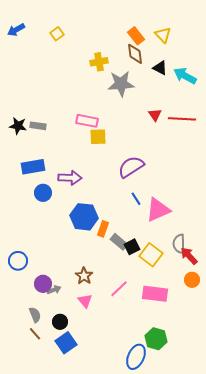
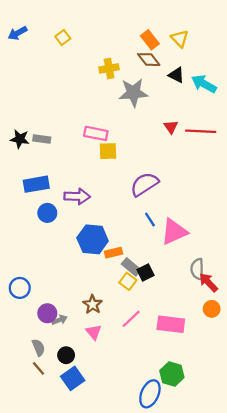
brown diamond: (135, 54) -> (149, 60), turned -30
orange rectangle: (103, 229) -> (114, 253), turned 56
yellow square: (151, 255) -> (128, 281), moved, size x0.7

